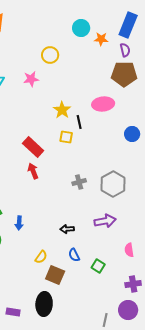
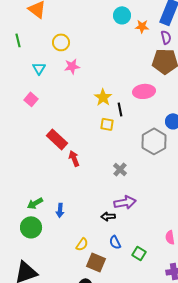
yellow circle: (50, 55) -> (61, 42), moved
red rectangle: (33, 147) -> (57, 139), moved
gray cross: (79, 182) -> (120, 169), turned -32
gray hexagon: (113, 184) -> (154, 141), moved
purple arrow: (105, 221) -> (125, 202), moved

